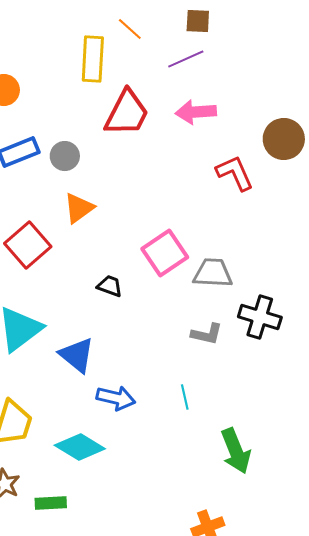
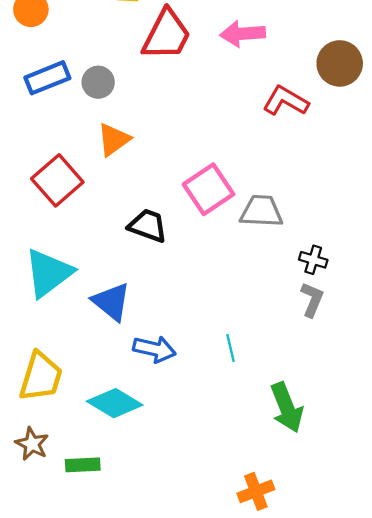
red L-shape: (235, 173) -> (286, 101), turned -36
black trapezoid: (110, 286) -> (148, 226), size x1.4
black cross: (260, 317) -> (313, 260), size x0.6
gray L-shape: (207, 334) -> (312, 299), moved, turned -80

